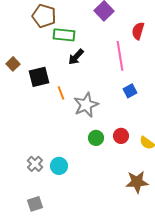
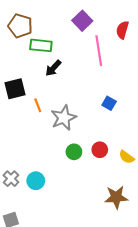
red semicircle: (138, 31) -> (122, 30), moved
pink line: (120, 56) -> (99, 51), moved
blue square: (130, 91) -> (109, 103), turned -32

